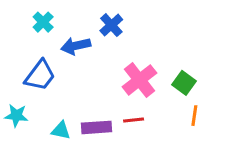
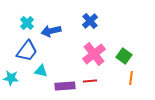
cyan cross: (43, 22) -> (27, 23), moved
blue cross: (111, 25) -> (90, 21), moved
cyan triangle: (61, 130) -> (41, 71), moved

